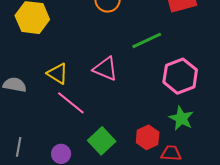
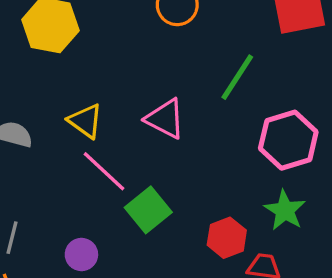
green line: (147, 40) -> (237, 77), turned -36
green square: (102, 141) -> (148, 210), moved

